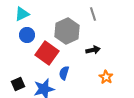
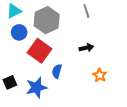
gray hexagon: (67, 31) -> (47, 20), moved

